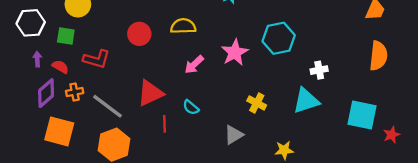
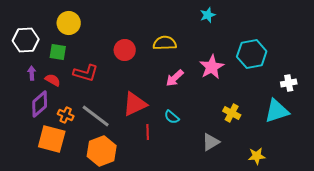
orange cross: (75, 92) -> (66, 115), moved, turned 35

